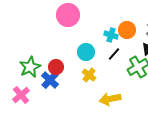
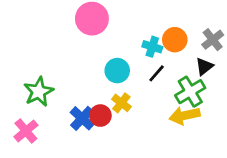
red circle: (56, 67) -> (100, 116), moved
blue cross: (50, 80) -> (82, 118), moved
yellow arrow: (110, 99) -> (185, 116), moved

